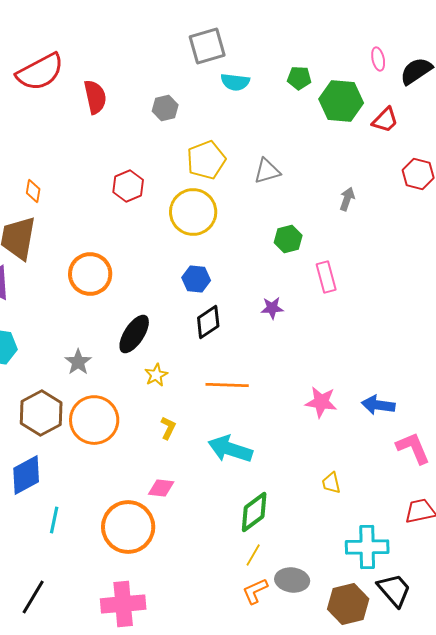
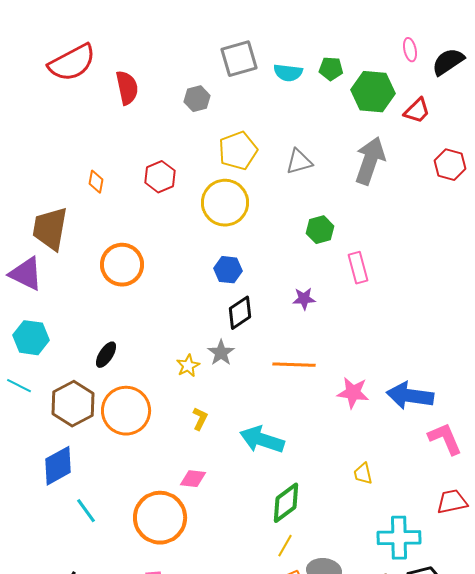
gray square: (207, 46) -> (239, 59), moved
cyan semicircle: (235, 82) -> (288, 73), moved
orange diamond: (33, 191) -> (96, 182), moved
gray arrow: (347, 199) -> (370, 161), moved, size x2.0
black ellipse: (134, 334) -> (106, 355), moved, size x0.7
gray star: (78, 362) -> (221, 353), moved
orange line: (227, 385) -> (294, 365), moved
blue arrow: (378, 405) -> (410, 396), size x1.4
cyan line: (54, 520) -> (86, 511), turned -48

